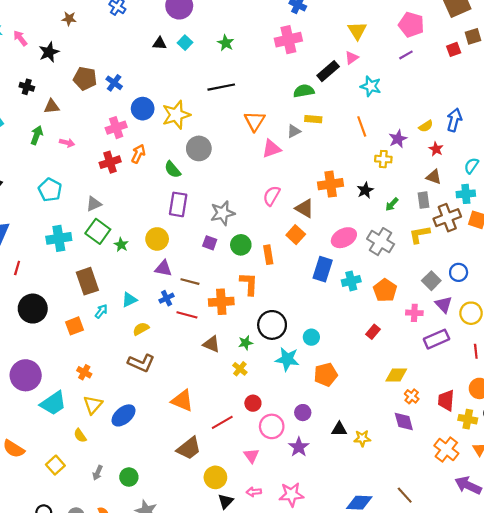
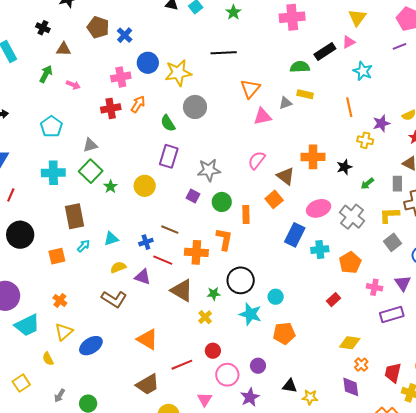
purple triangle: (163, 268) -> (143, 277), moved
gray square: (431, 281) -> (392, 242), moved
brown triangle: (211, 344) -> (182, 291), size x1.4

